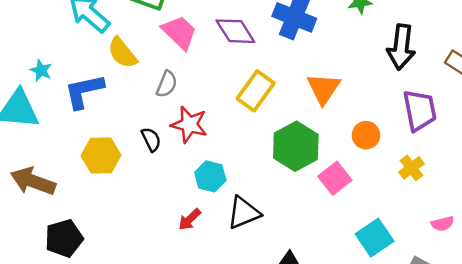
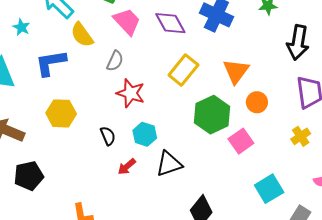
cyan star: (41, 70) -> (21, 27), moved
orange circle: (366, 135) -> (257, 102), moved
black semicircle: (151, 139) -> (108, 136), moved

